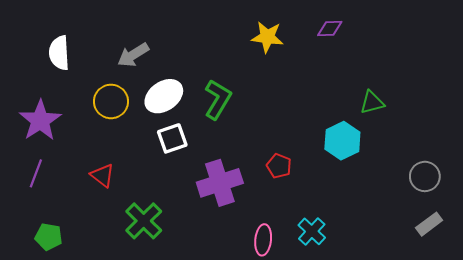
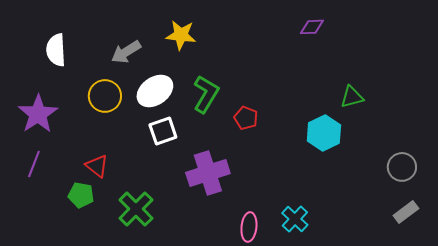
yellow star: (267, 37) -> (181, 35), moved
red pentagon: (279, 166) -> (246, 118), moved
green pentagon: (49, 237) -> (81, 195), moved

